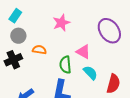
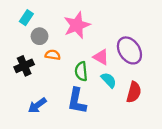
pink star: (61, 23) -> (77, 25), size x1.4
purple ellipse: (109, 31) -> (129, 50), moved
gray circle: (18, 36) -> (40, 36), moved

